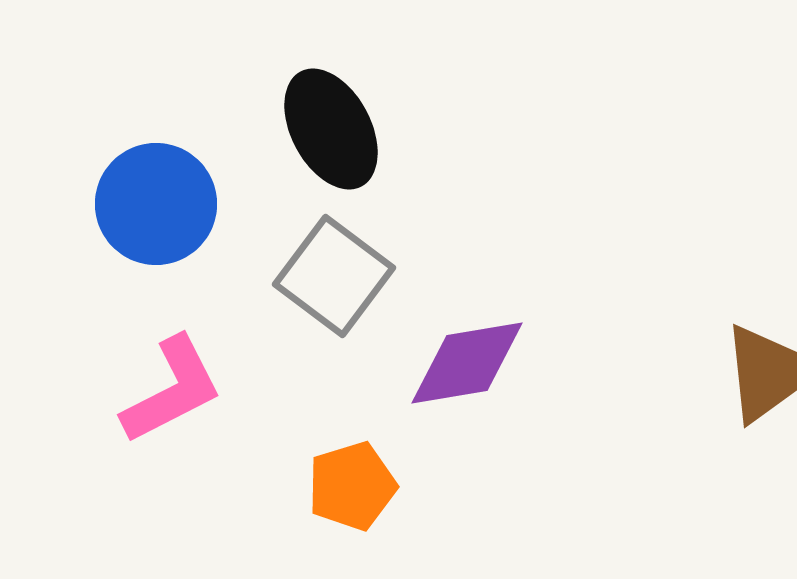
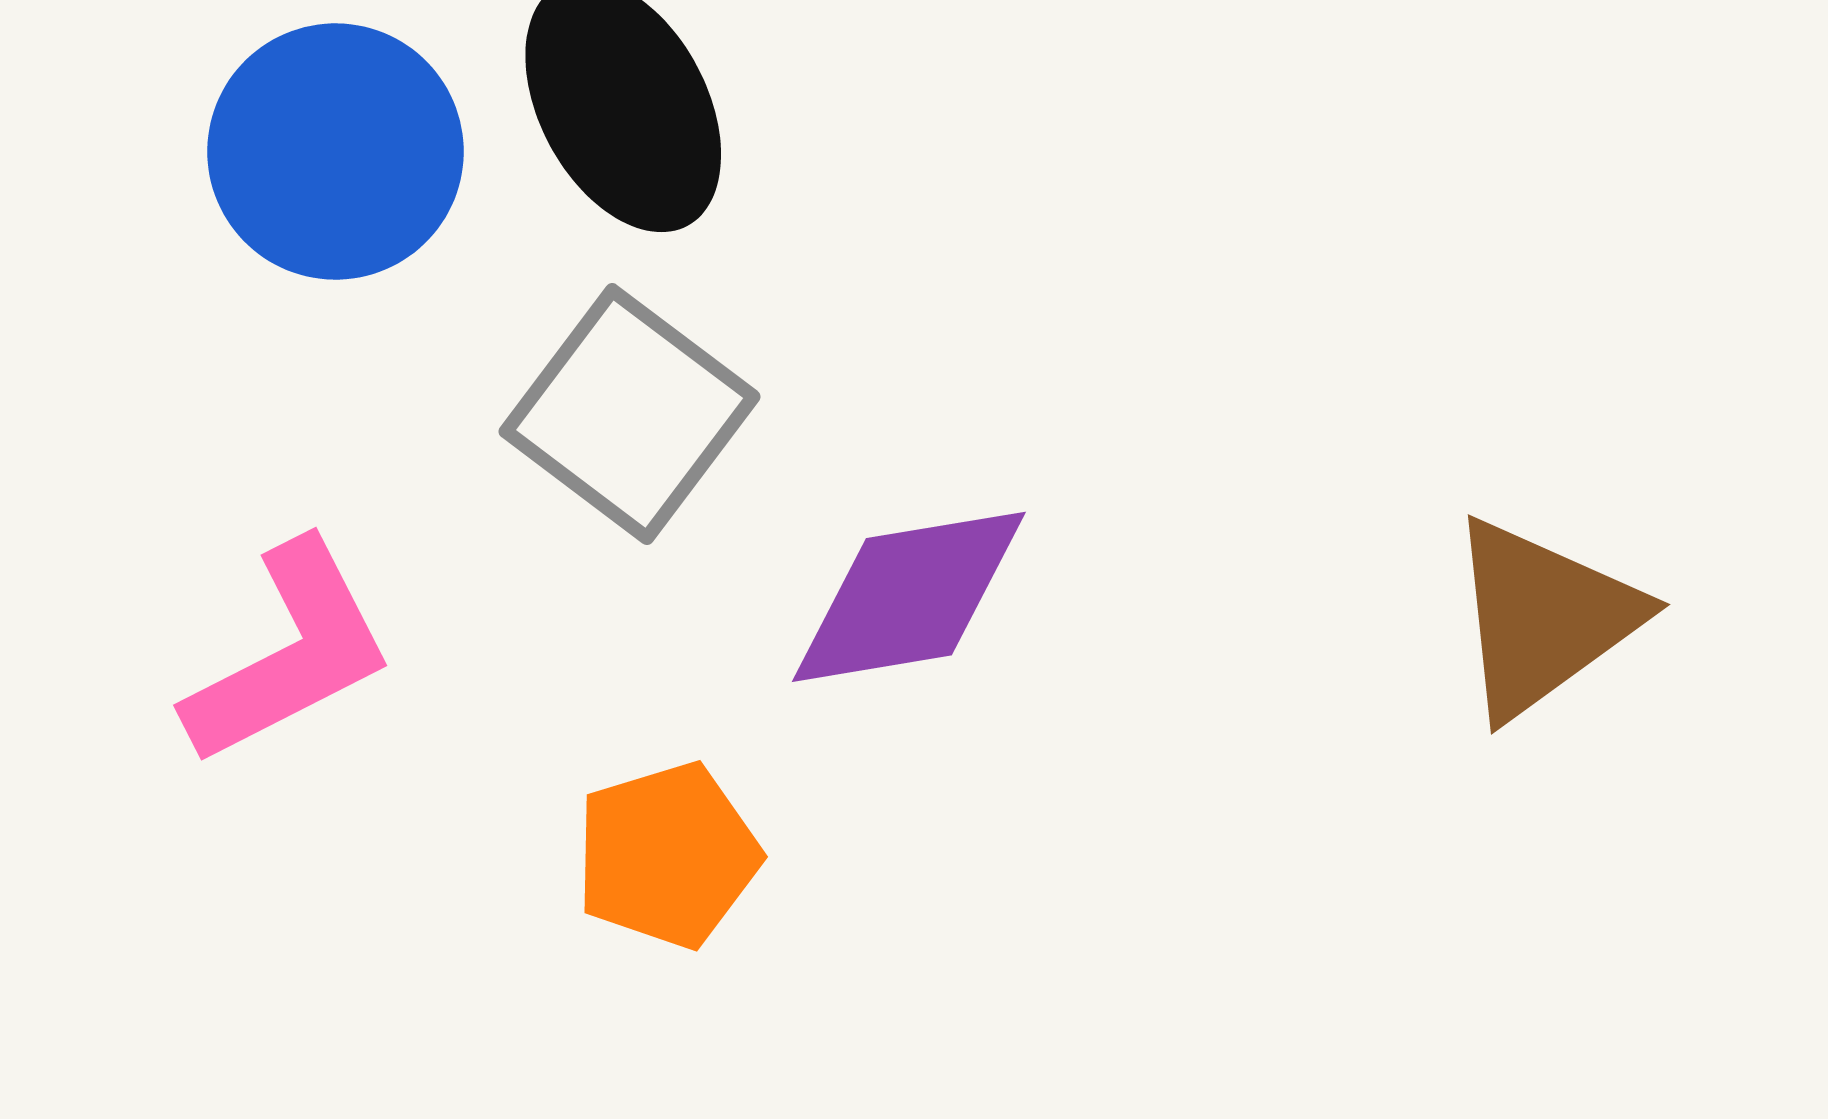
blue circle: (156, 204) -> (335, 152), moved

